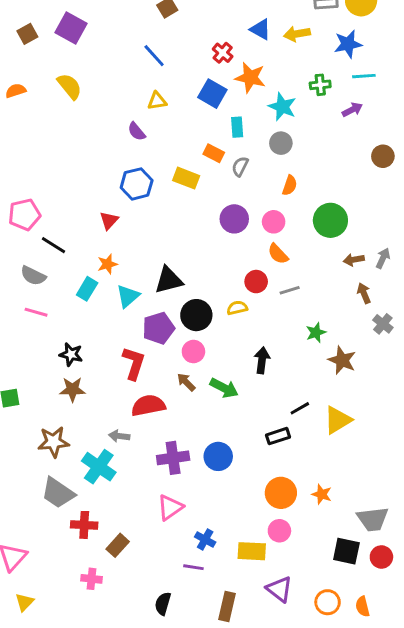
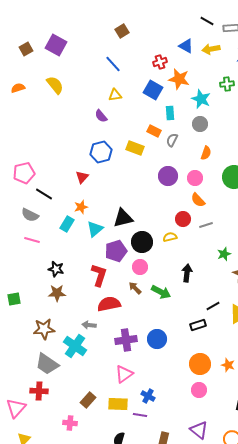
red cross: (223, 53) -> (160, 62), turned 32
red cross: (84, 525) -> (39, 391), moved
yellow rectangle: (252, 551) -> (118, 404), moved

